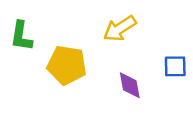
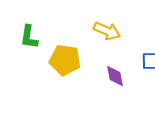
yellow arrow: (120, 29) -> (107, 31), turned -124

